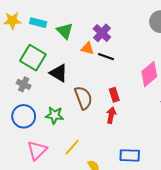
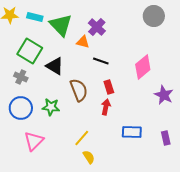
green triangle: (65, 31) -> (61, 25), size x1.4
black line: (106, 57) -> (101, 61), moved
yellow line: (72, 147) -> (82, 138), moved
blue rectangle: (130, 155) -> (132, 132), moved

